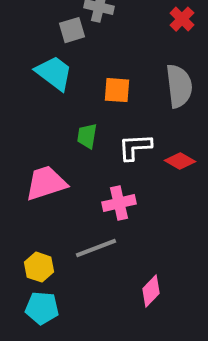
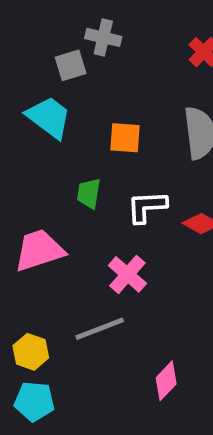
pink cross: (119, 203) -> (127, 274), turned -36

